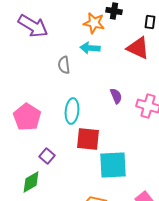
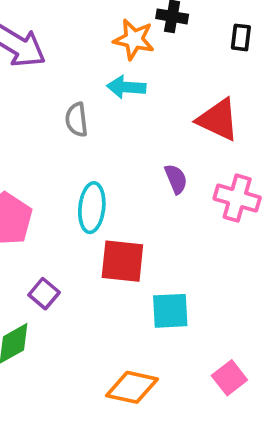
red triangle: (138, 48) -> (218, 120), moved
cyan square: (113, 165) -> (170, 311), size x0.7

